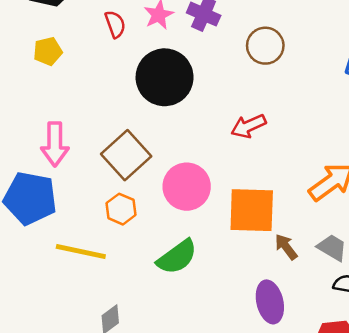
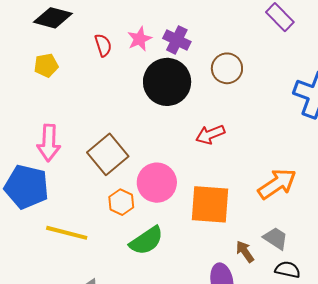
black circle: (165, 77) -> (167, 82), moved
orange hexagon: (121, 209) -> (121, 202), moved
brown arrow: (286, 247) -> (245, 252), moved

